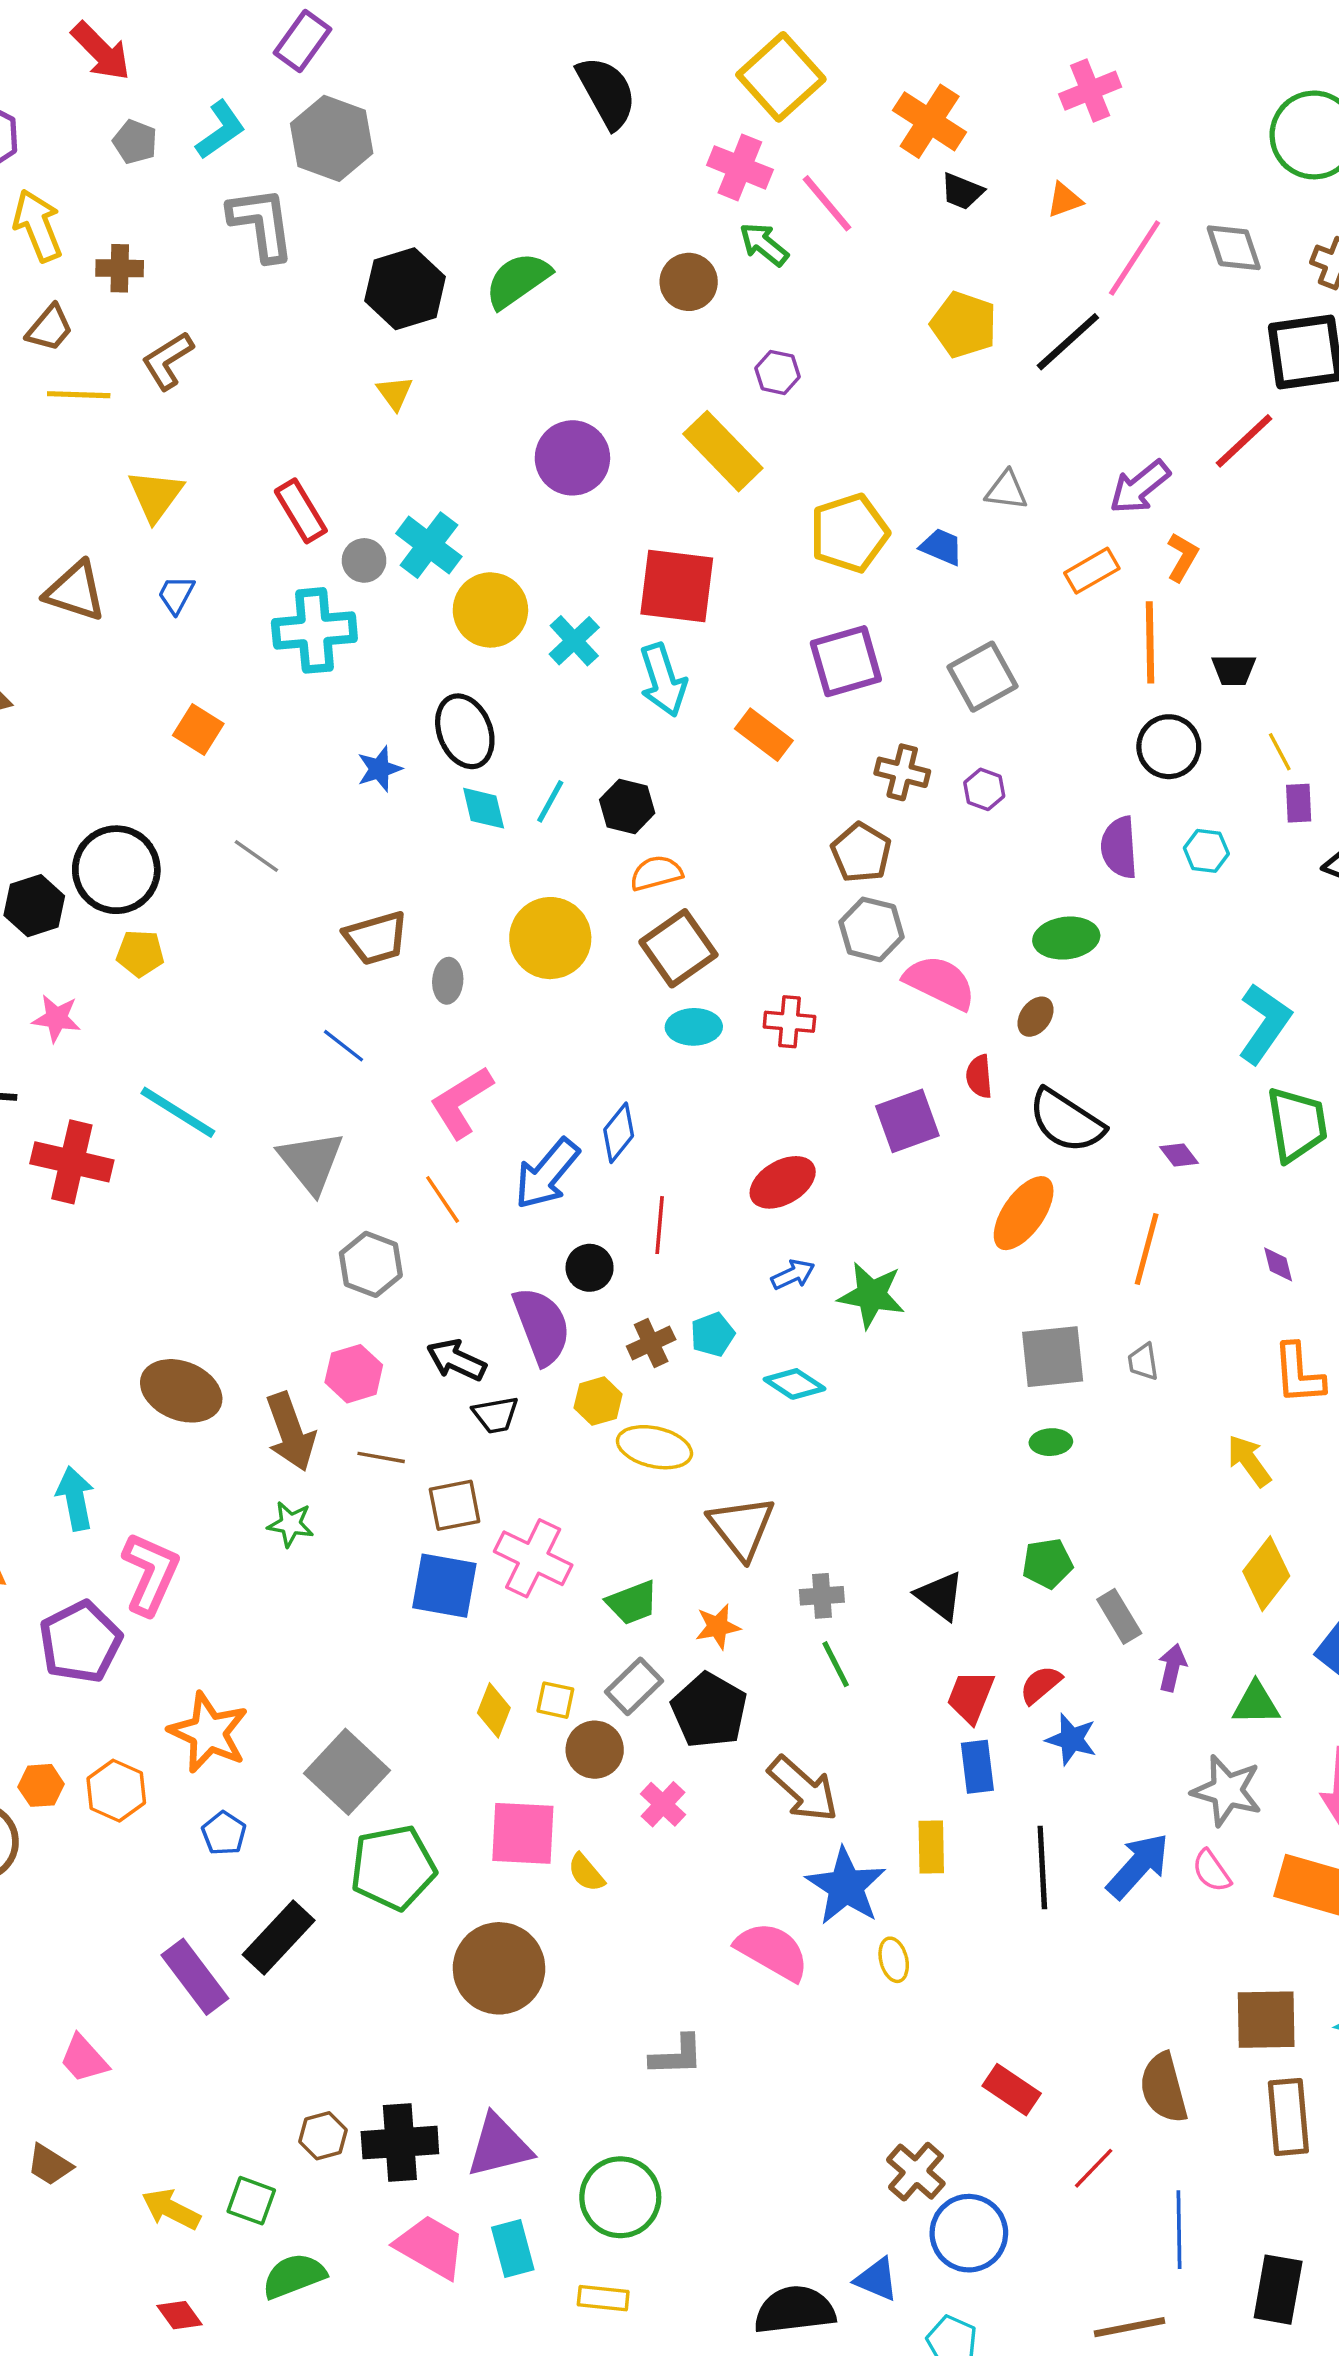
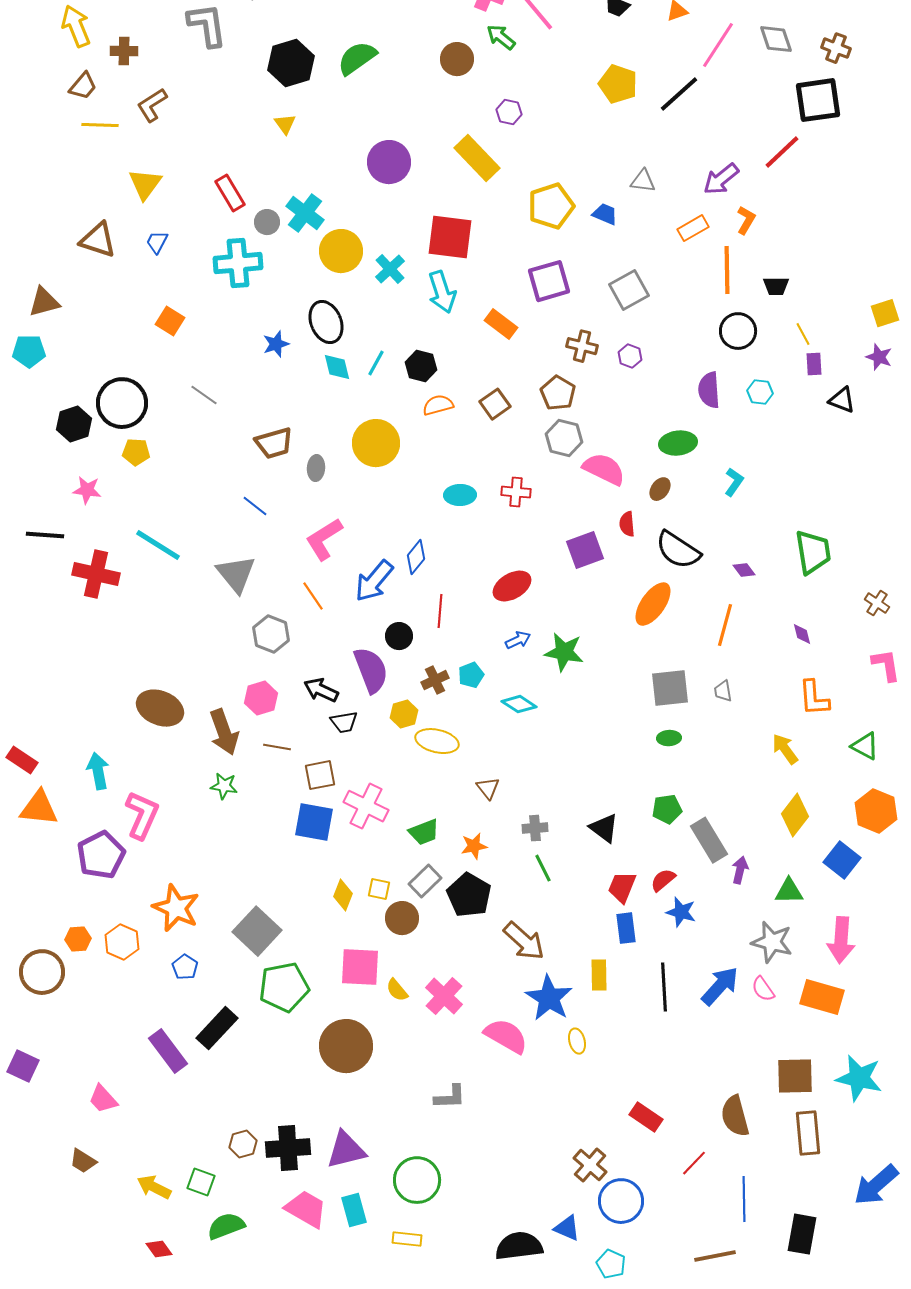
brown square: (678, 948) -> (495, 404), moved, size x0.7
cyan L-shape: (1264, 1023) -> (734, 482), moved, size x0.6
brown triangle: (742, 1527) -> (488, 788), size x0.6
gray rectangle: (1119, 1616) -> (709, 840), size x1.4
pink cross: (663, 1804) -> (444, 996), moved, size x1.4

